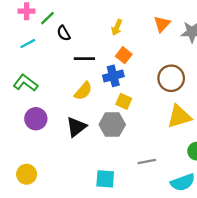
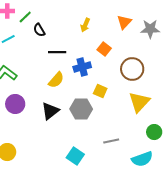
orange square: (124, 55) -> (104, 49), moved
yellow square: (124, 101) -> (100, 91), moved
yellow triangle: (179, 116) -> (139, 102), turned -30
cyan square: (105, 179) -> (75, 156), turned 30

